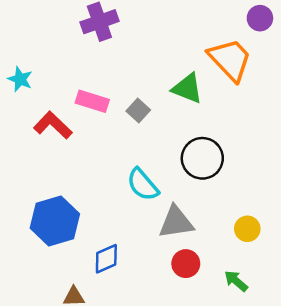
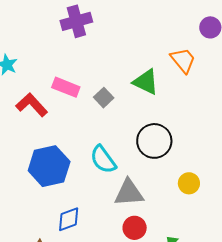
orange trapezoid: (230, 59) -> (183, 60), size x0.7
blue hexagon: (55, 221) -> (49, 166), moved
yellow circle: (247, 229) -> (189, 183), moved

